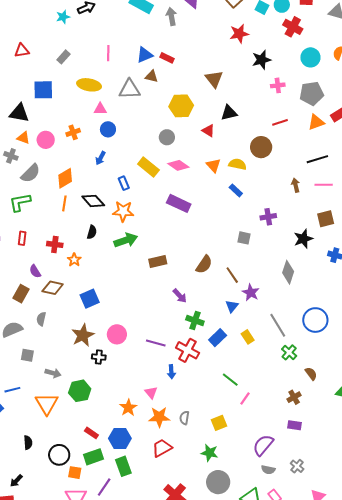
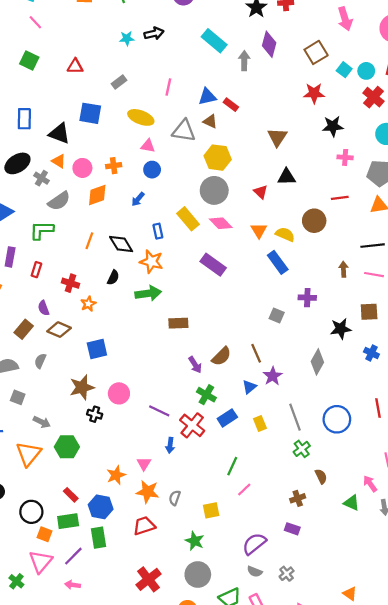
yellow hexagon: (181, 106) -> (218, 158), moved
gray circle: (167, 137) -> (214, 190), size x1.6
orange diamond: (65, 178) -> (97, 195), moved
blue rectangle: (236, 190) -> (278, 262), size x1.5
brown semicircle: (204, 264) -> (221, 356), moved
green line: (230, 380) -> (232, 466), turned 66

